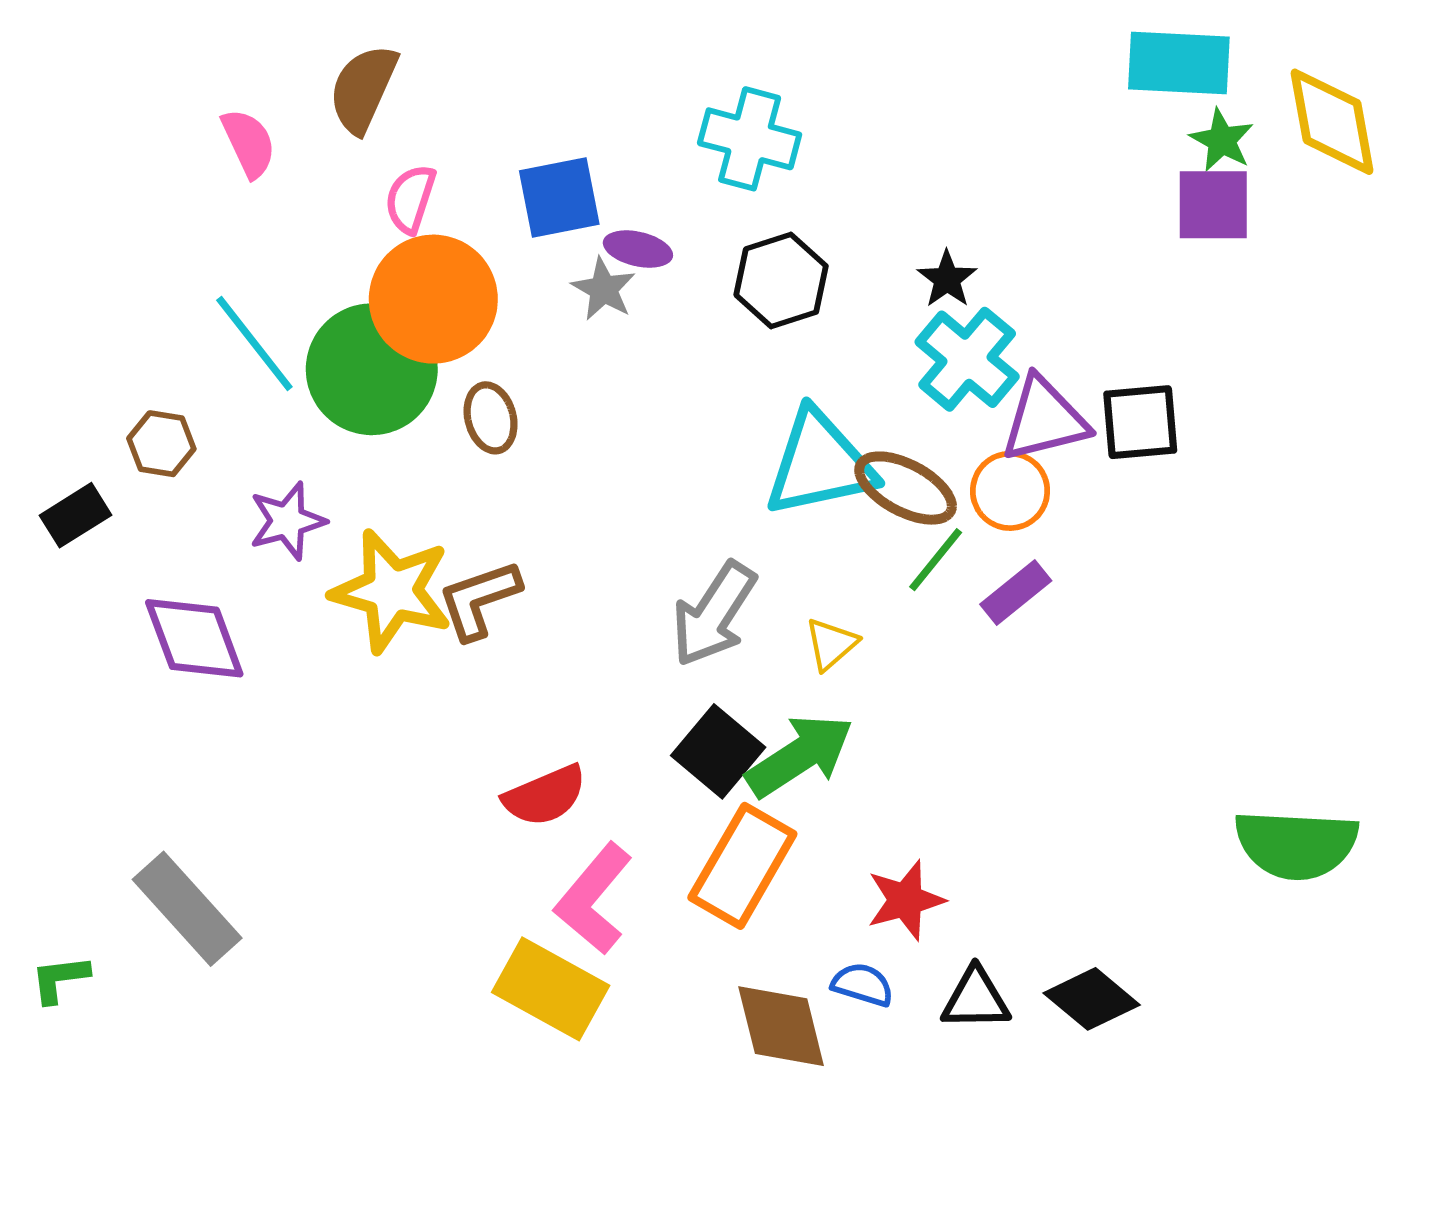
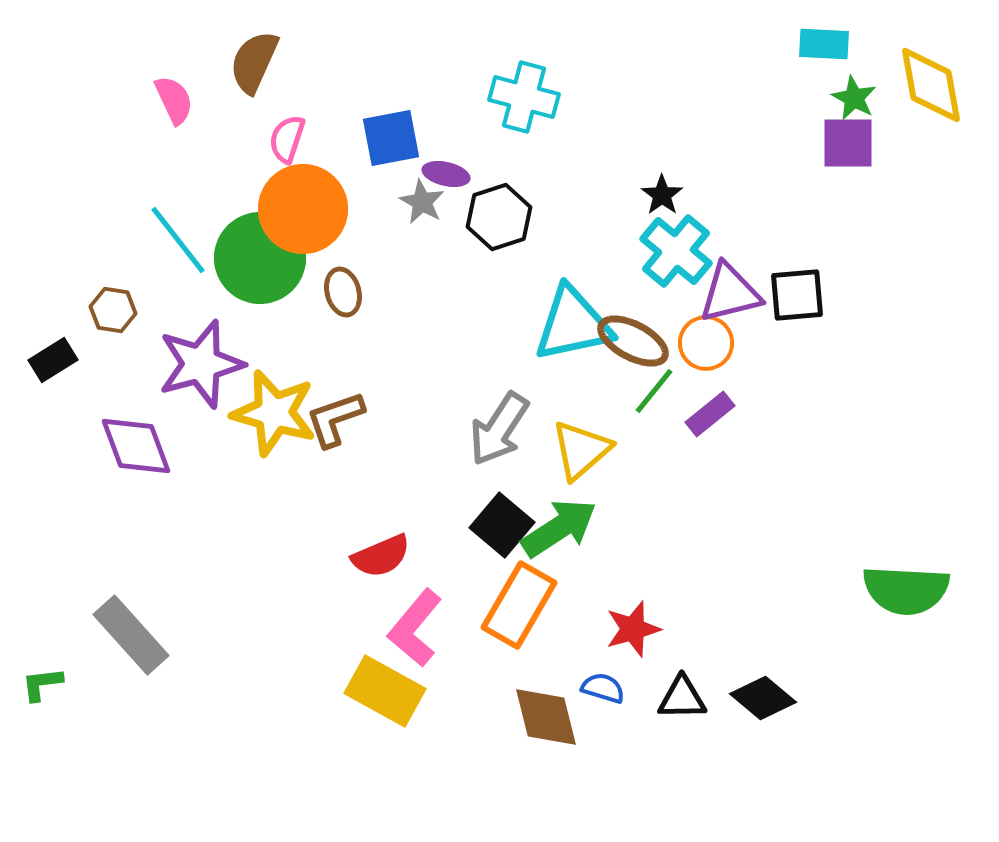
cyan rectangle: (1179, 63) -> (824, 44), size x0.7
black hexagon: (781, 281) -> (499, 217), moved
purple star: (287, 521) -> (201, 364), size x1.6
yellow triangle: (831, 644) -> (581, 450), size x1.6

